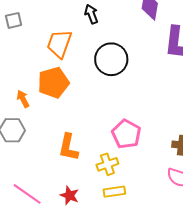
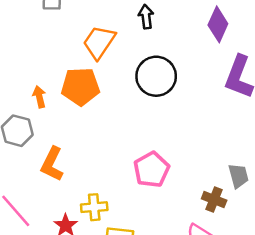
orange L-shape: (68, 147) -> (52, 164), moved
yellow cross: (107, 164) -> (94, 207), moved

